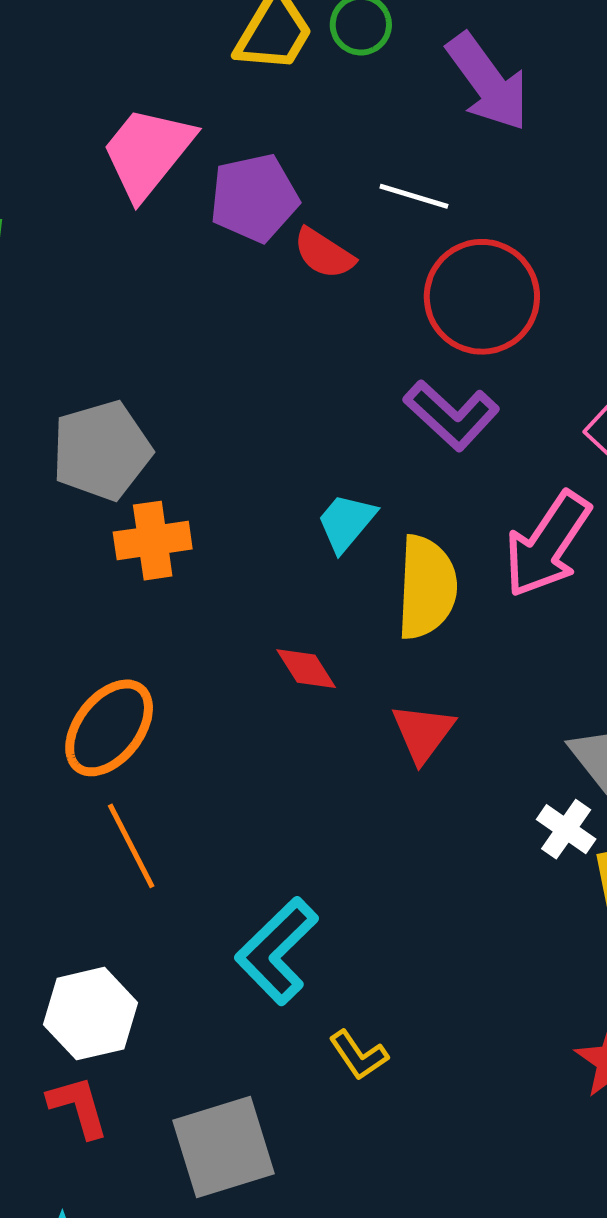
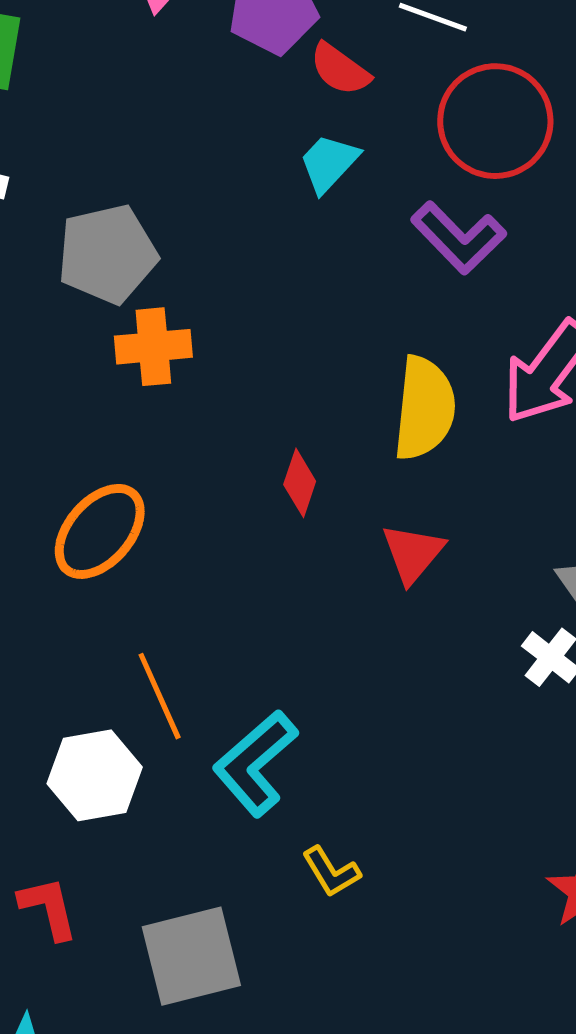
cyan trapezoid: (346, 522) -> (329, 163), moved
red diamond: (306, 669) -> (300, 483), turned 48
orange line: (131, 846) -> (160, 696), moved
white hexagon: (90, 1014) -> (95, 775), moved

